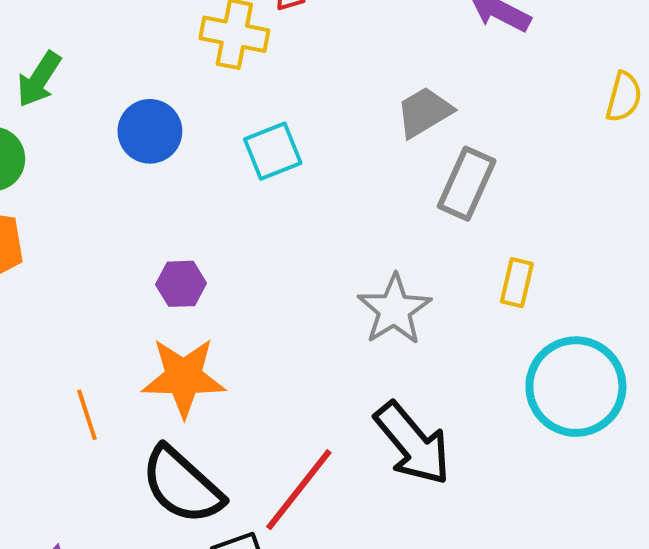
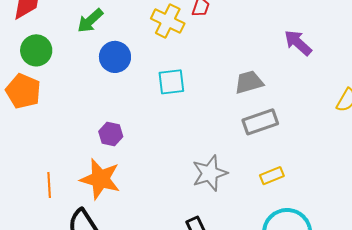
green arrow: (39, 79) -> (90, 21), moved
gray rectangle: (467, 184) -> (260, 122), turned 32
yellow rectangle: (517, 283) -> (272, 176), turned 40

